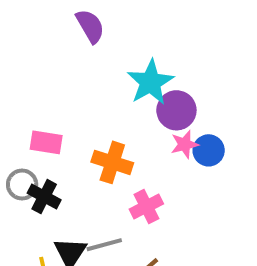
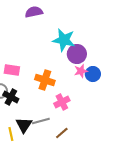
purple semicircle: (90, 26) -> (34, 12), turned -72
cyan star: (150, 82) -> (64, 40), turned -30

